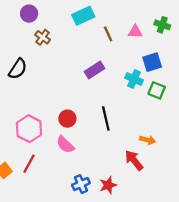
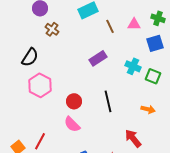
blue square: (152, 62) -> (155, 43), moved
pink hexagon: (29, 129) -> (40, 85), moved
orange arrow: (148, 140) -> (148, 109), moved

